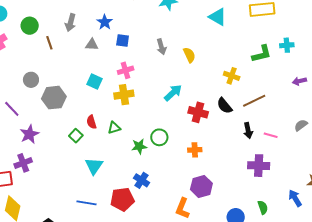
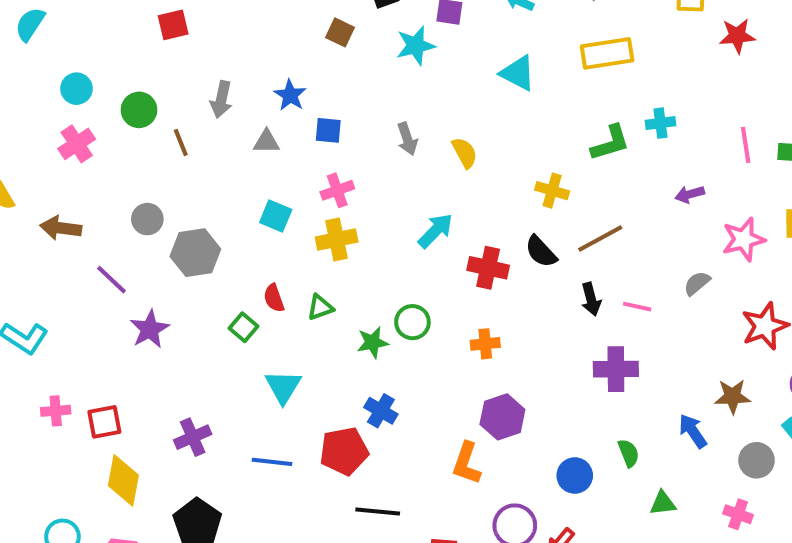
purple cross: (23, 163) -> (193, 437), moved

